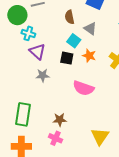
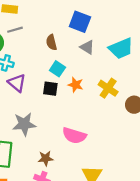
gray triangle: (90, 29) -> (87, 47), moved
gray star: (43, 75) -> (24, 124), moved, size x1.5
pink semicircle: (83, 88) -> (74, 136), moved

